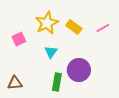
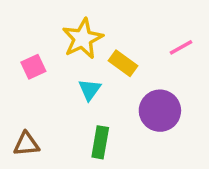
yellow rectangle: (74, 27) -> (123, 63), moved
purple circle: (79, 70) -> (160, 111), moved

